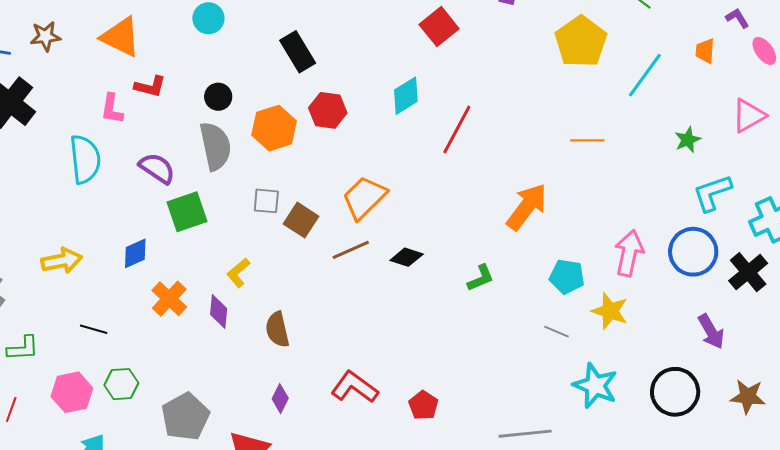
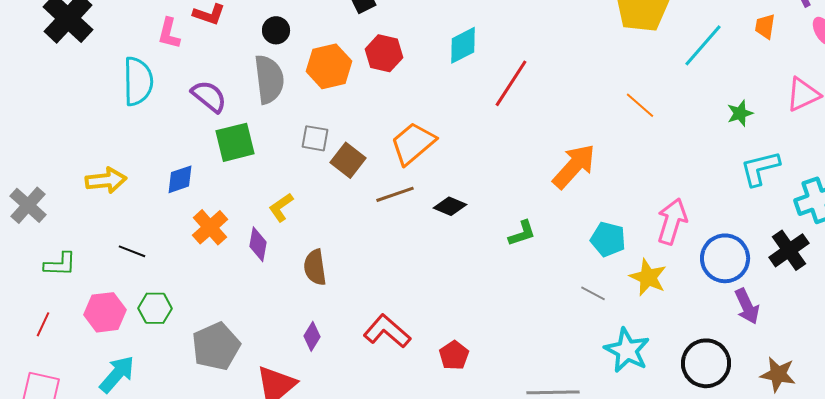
orange line: (587, 140) -> (640, 105), turned 36
blue circle: (693, 252) -> (725, 258), moved

